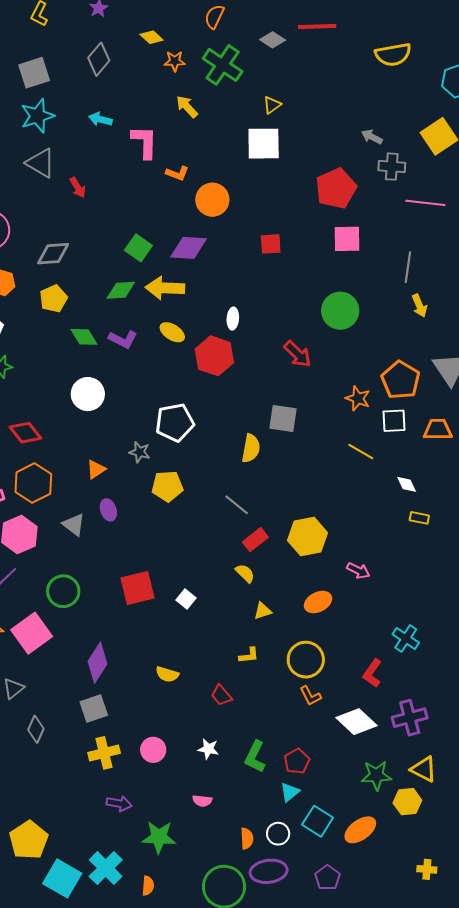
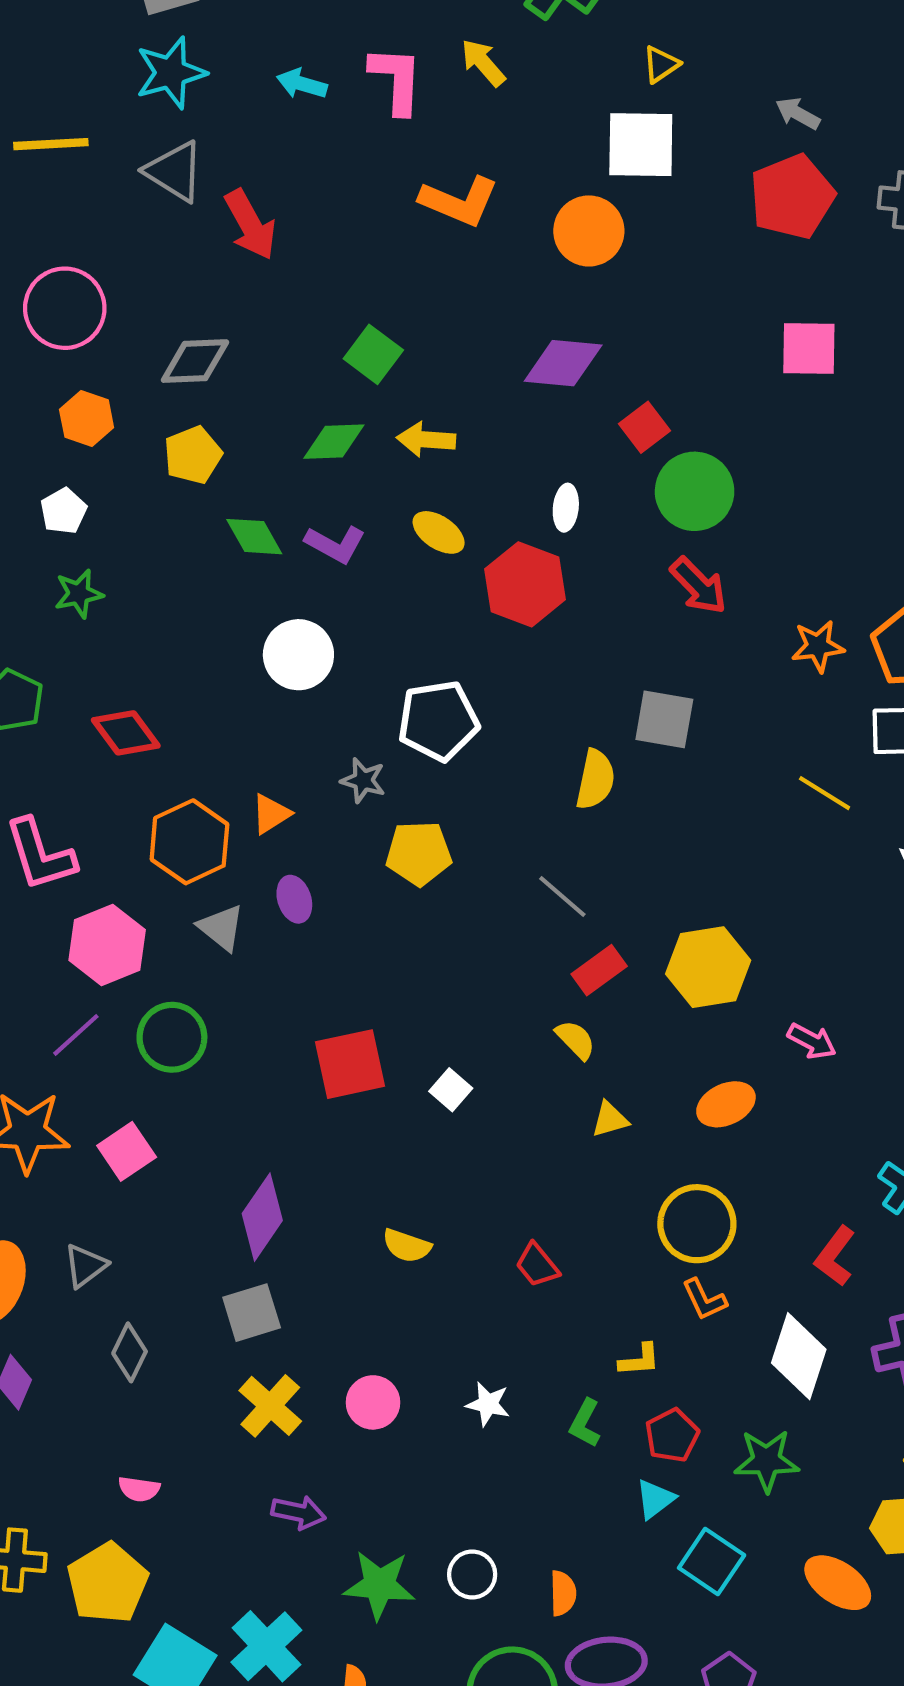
gray arrow: (372, 137) -> (798, 113), moved
pink L-shape: (145, 142) -> (396, 80), moved
orange L-shape: (177, 173) -> (459, 201), size x1.6
red arrow: (78, 187) -> (250, 225), size x1.6
red pentagon: (336, 188) -> (792, 197), moved
orange circle: (212, 200) -> (589, 231), moved
red square: (271, 244) -> (645, 427), moved, turned -35
purple diamond: (189, 248) -> (563, 363), moved
yellow arrow: (165, 288) -> (426, 440), size x0.7
green circle: (340, 311) -> (695, 491), moved
white circle: (88, 394) -> (298, 655), moved
orange star: (358, 398) -> (818, 646), moved, turned -30
orange hexagon: (33, 483) -> (189, 842), moved
green circle: (63, 591) -> (172, 1037), moved
pink square: (32, 633) -> (127, 1151), size x0.7
yellow L-shape: (249, 655) -> (639, 1360), moved
red trapezoid: (221, 695) -> (537, 1265), moved
white diamond: (356, 722) -> (799, 1356), turned 63
yellow cross: (104, 753) -> (270, 1406), turned -36
green L-shape: (255, 757) -> (585, 1423), size x0.7
green star: (376, 775) -> (767, 1461), moved
pink semicircle: (202, 801) -> (139, 1489), moved
orange ellipse: (360, 830) -> (838, 1583), moved, turned 68
white circle: (278, 834) -> (472, 1574), moved

